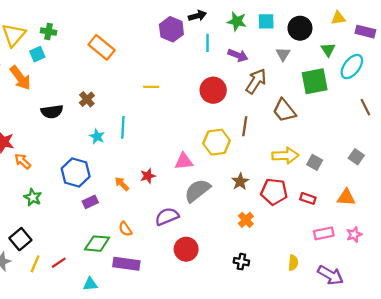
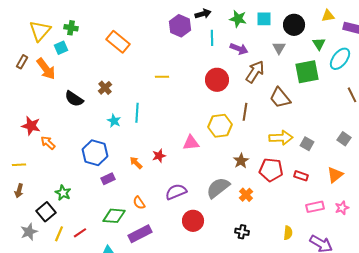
black semicircle: (52, 112) -> (74, 99), turned 42
gray semicircle: (197, 191) -> (218, 188), moved
green star: (33, 197) -> (63, 193), moved
orange triangle: (346, 197) -> (335, 175), turned -42
purple rectangle: (126, 264) -> (140, 234), turned -35

